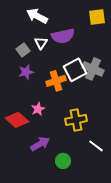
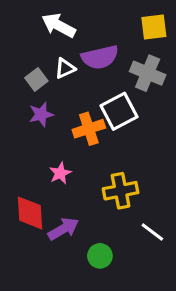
white triangle: (41, 43) -> (65, 68), turned 32
gray cross: (93, 69) -> (148, 73), moved
red diamond: (17, 120) -> (30, 213), moved, turned 45

